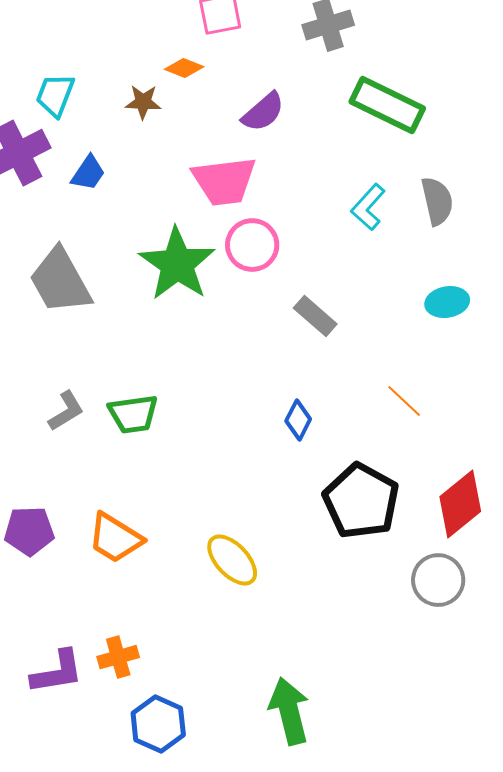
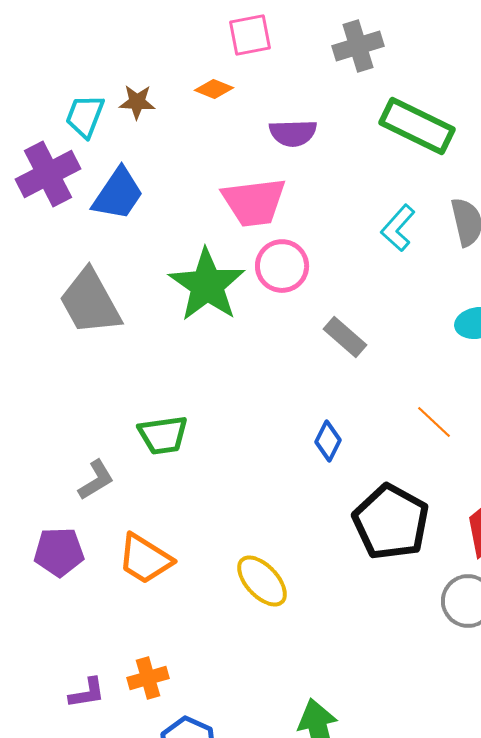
brown star: (143, 102) -> (137, 102), moved
purple semicircle: (263, 112) -> (293, 133), turned 39
blue trapezoid: (88, 173) -> (118, 194), size x1.5
gray L-shape: (66, 411) -> (96, 480), moved
purple L-shape: (57, 672) -> (87, 693), size x0.7

